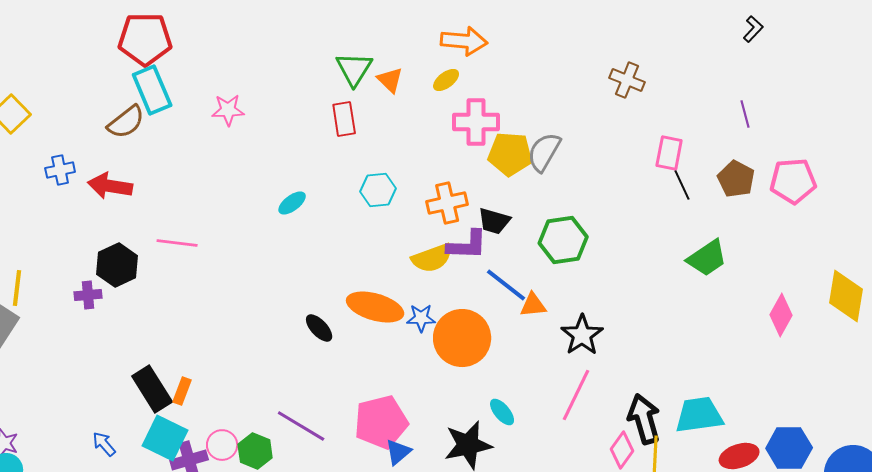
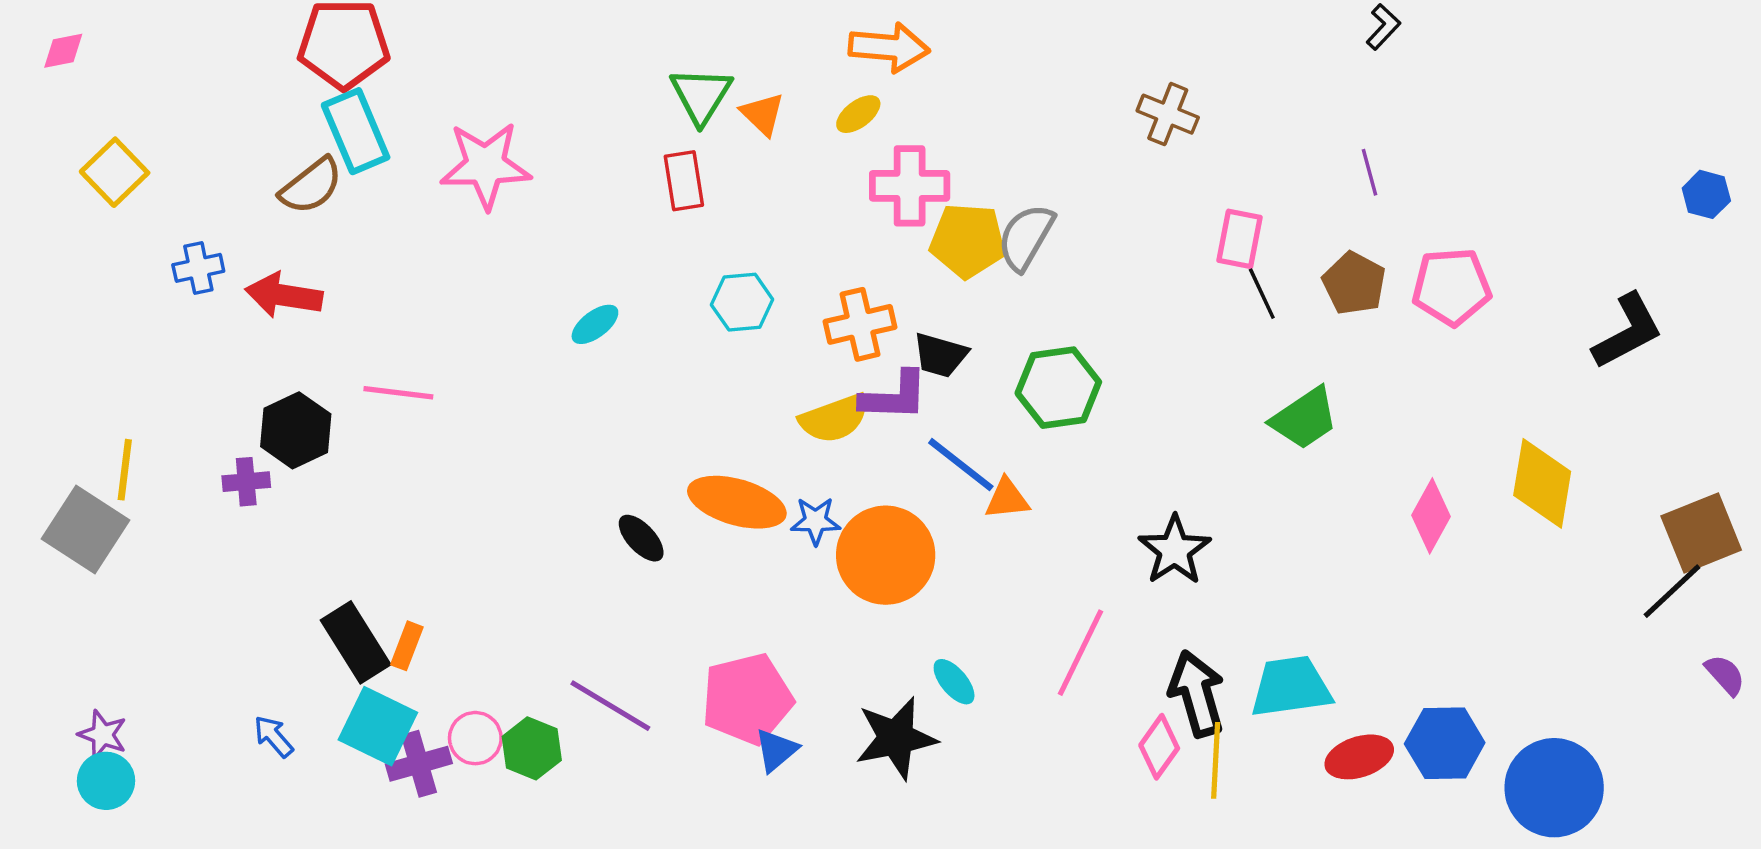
pink star: (228, 110) -> (486, 165), size x1.6
black star: (582, 335) -> (1175, 550), moved

